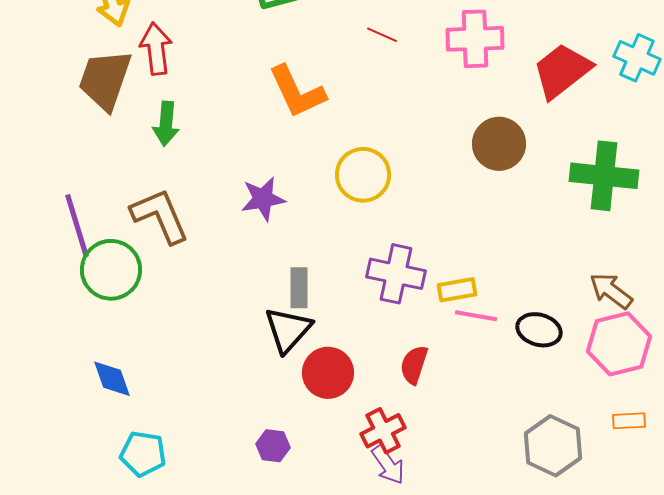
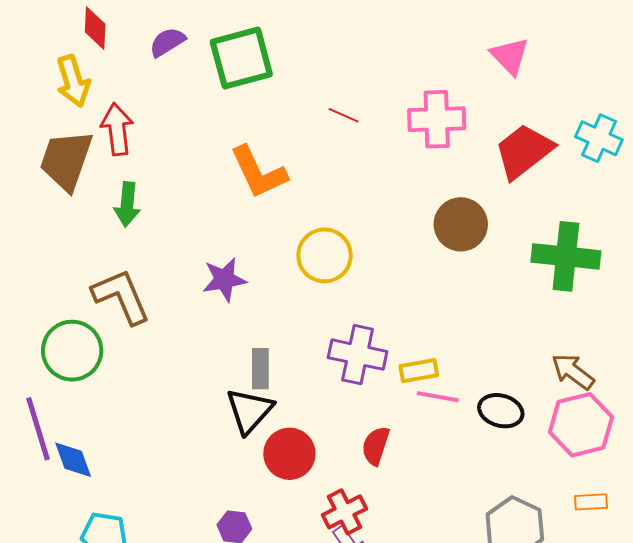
purple line: (77, 226) -> (38, 429), moved

